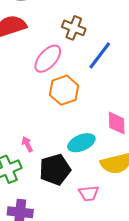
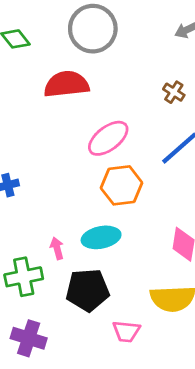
brown cross: (74, 28) -> (174, 92), moved, size x0.7
cyan ellipse: (81, 143) -> (101, 237), moved

